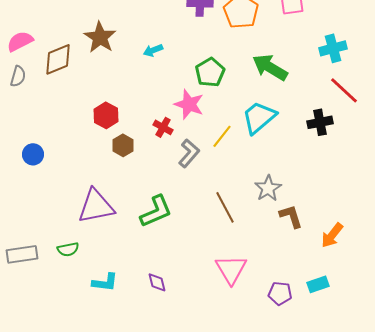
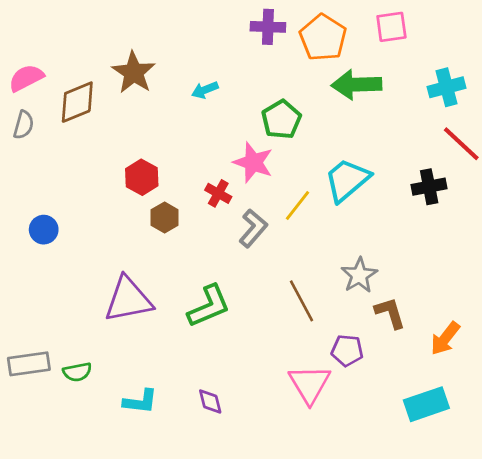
green arrow: (270, 67) -> (357, 85), moved, turned -33
green semicircle: (68, 249) -> (77, 372), moved
cyan rectangle: (318, 284) -> (426, 404), size x1.5
purple pentagon: (280, 293) -> (347, 350), moved

